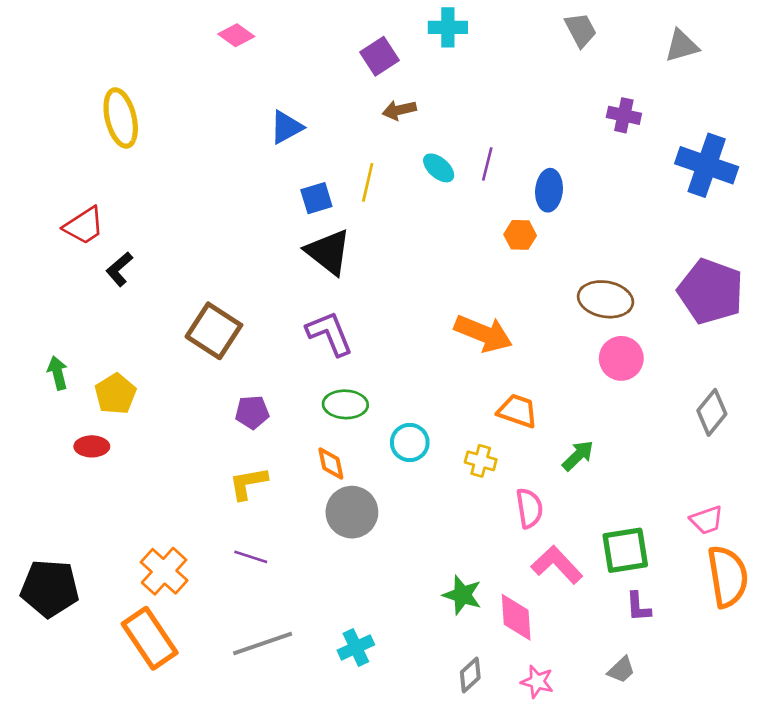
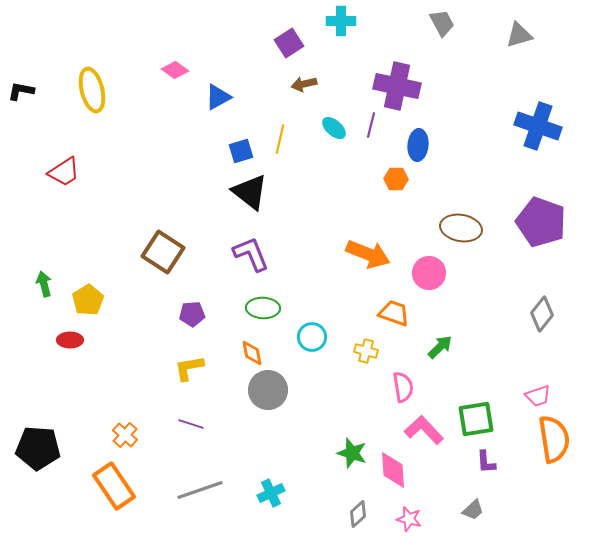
pink diamond: (236, 35) -> (175, 70), moved
purple cross: (624, 115) -> (397, 86), moved, size x1.8
black L-shape: (119, 269) -> (21, 91), moved, turned 52
pink circle: (621, 358) -> (429, 273), moved
orange cross: (164, 571) -> (125, 435), size x0.7

